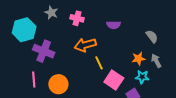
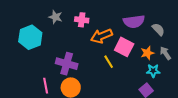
purple semicircle: (114, 25) -> (134, 21), moved, size x1.5
orange arrow: (85, 45) -> (101, 36), moved
purple cross: (44, 51) -> (67, 64), moved
pink square: (114, 80) -> (124, 47), moved

